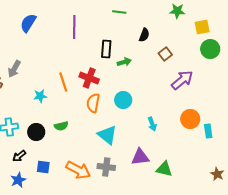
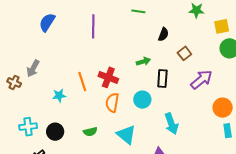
black rectangle: (106, 49) -> (162, 78), moved
orange circle: (190, 119) -> (223, 108), moved
cyan arrow: (152, 124) -> (171, 124), size x1.5
green semicircle: (61, 126) -> (90, 132), moved

